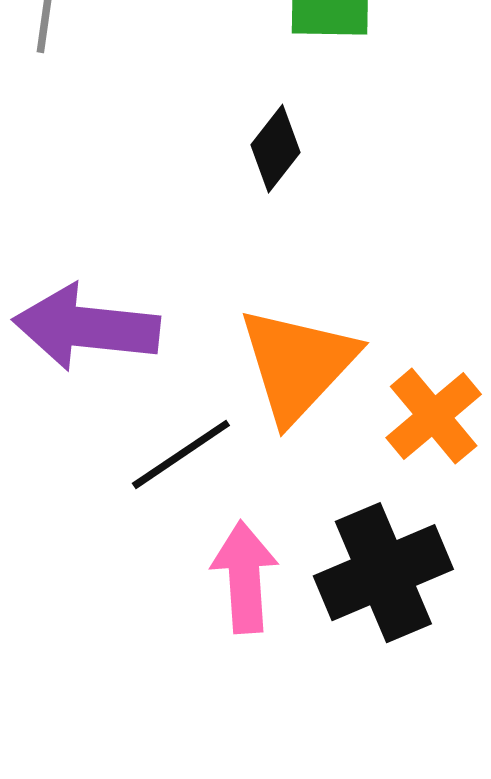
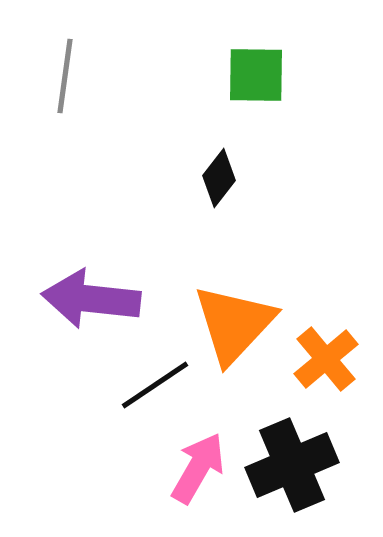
pink arrow: (244, 577) -> (198, 468), turned 34

